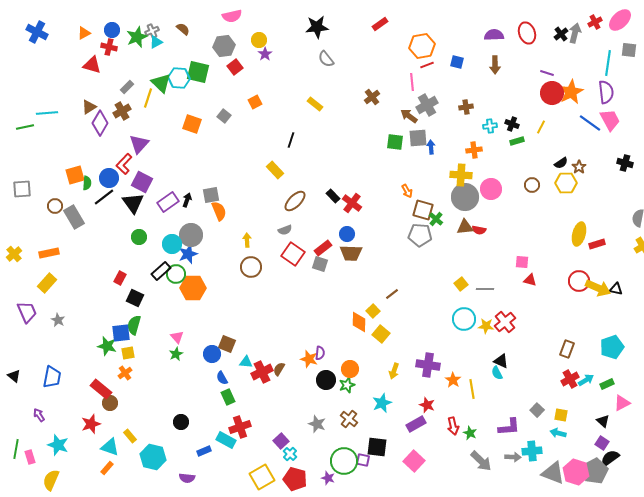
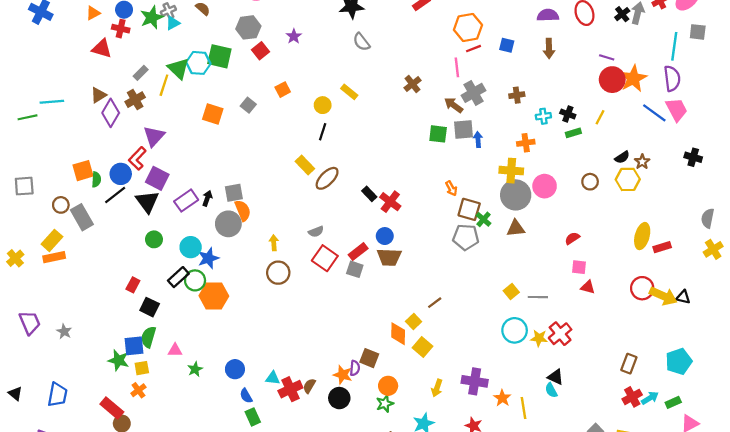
yellow circle: (259, 40) -> (323, 105), moved
brown ellipse: (295, 201) -> (327, 178), moved
red semicircle: (479, 230) -> (572, 238), moved, turned 136
gray circle: (191, 235) -> (228, 224), moved
yellow rectangle: (47, 283) -> (52, 240), moved
pink triangle: (177, 337) -> (175, 350), moved, turned -48
brown square: (227, 344) -> (369, 358), moved
black circle: (326, 380) -> (339, 398), moved

